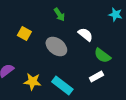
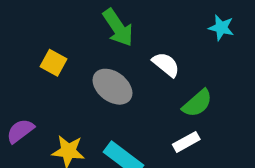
green arrow: (59, 15) -> (118, 28), size x1.5
green semicircle: (102, 56) -> (197, 103), turned -78

